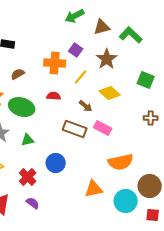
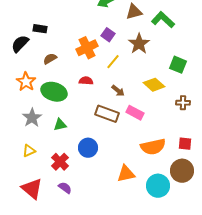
orange cross: (55, 63) -> (87, 48), turned -30
yellow diamond: (110, 93) -> (154, 85), moved
red square: (153, 215) -> (185, 144), moved

